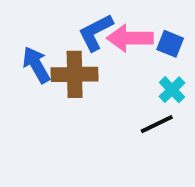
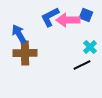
blue square: (170, 44) -> (86, 15), moved
brown cross: (75, 74) -> (25, 53), moved

